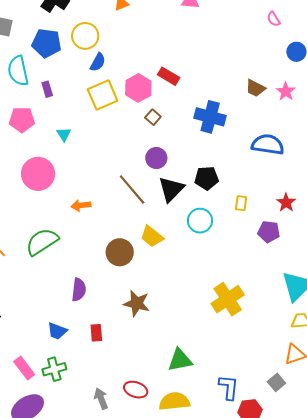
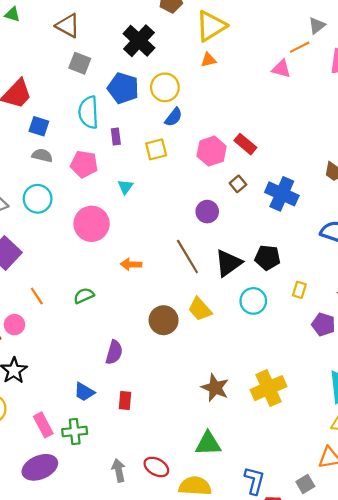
yellow square: (103, 95) -> (156, 149), moved, size x0.7
brown square: (153, 117) -> (238, 184), moved
purple circle: (156, 158) -> (207, 212), moved
green semicircle: (42, 242) -> (84, 296), size x0.6
brown star: (137, 303) -> (215, 388), moved

